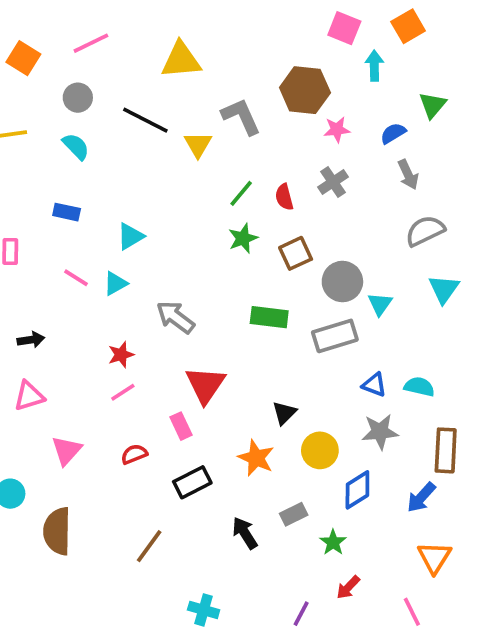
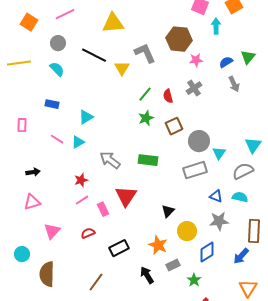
green triangle: (433, 105) -> (248, 57), moved
gray semicircle: (425, 231) -> (243, 171), moved
green rectangle: (269, 317) -> (148, 160), moved
pink rectangle: (181, 426) -> (103, 209), moved
orange star: (256, 458) -> (158, 245), moved

